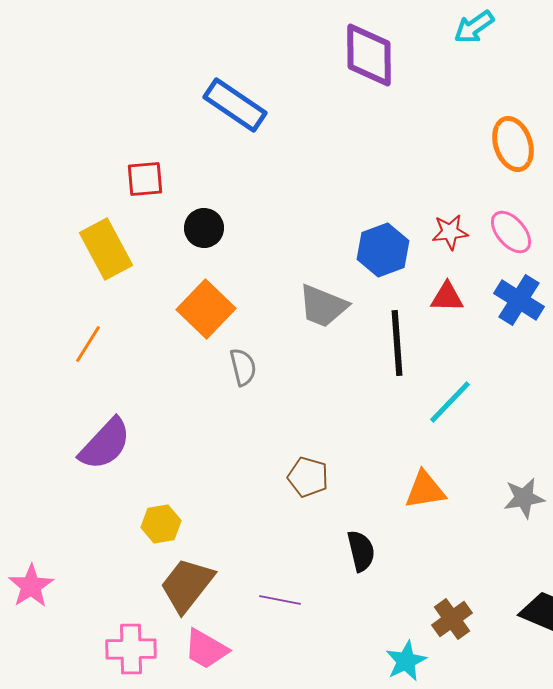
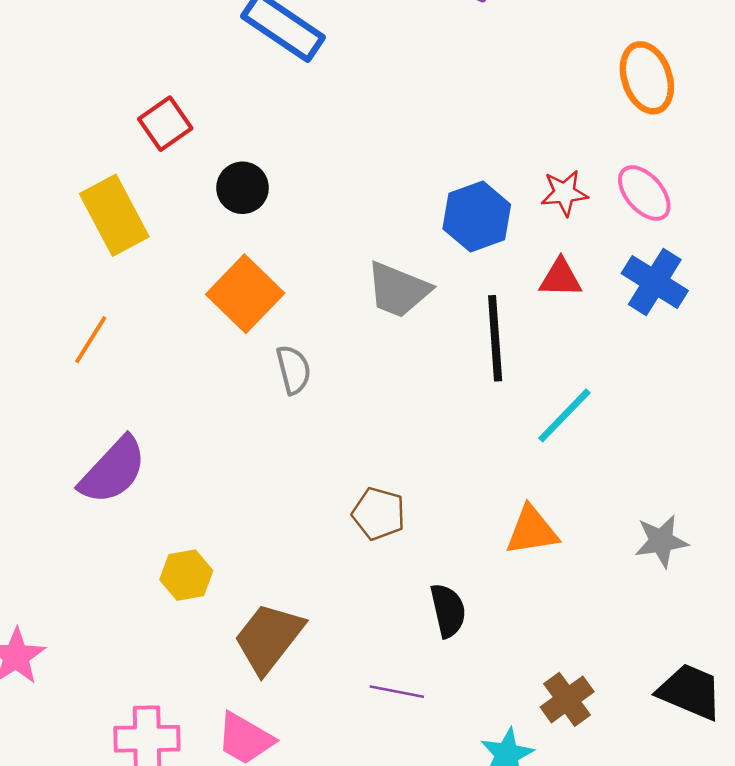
red square: (145, 179) -> (165, 124), turned -30
brown trapezoid: (187, 585) -> (269, 638), moved
purple line: (280, 600) -> (397, 692), moved

